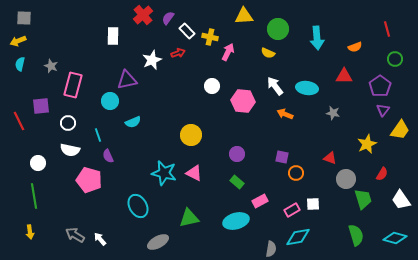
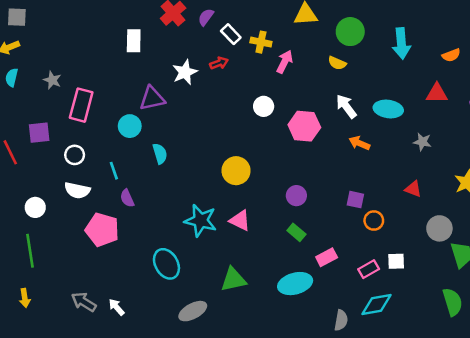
cyan semicircle: (133, 122) -> (160, 154), turned -84
red triangle: (330, 158) -> (413, 189), moved

